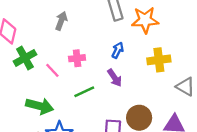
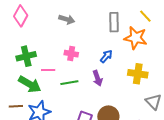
gray arrow: (61, 21) -> (67, 19), turned 70
green cross: (25, 58) -> (26, 56), moved
pink line: (52, 70) -> (48, 70), moved, turned -64

